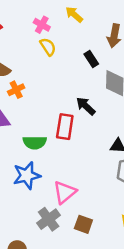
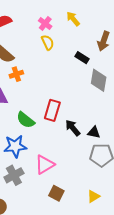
black rectangle: (91, 59) -> (82, 58), turned -32
black arrow: (86, 106) -> (73, 128), moved
green semicircle: (35, 143) -> (26, 120), turned 30
gray cross: (49, 219) -> (14, 175), moved

